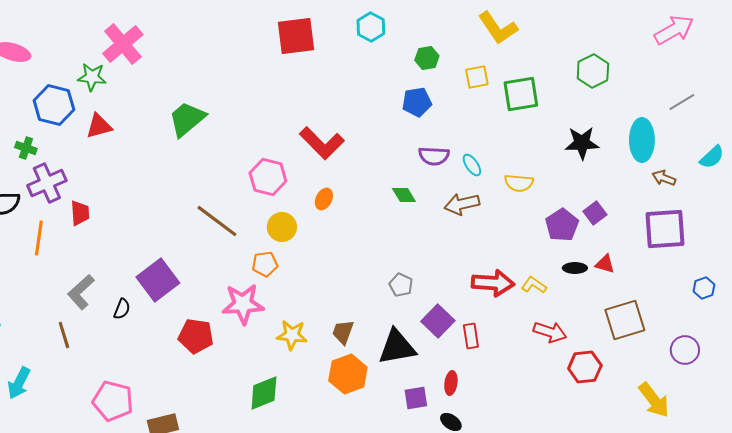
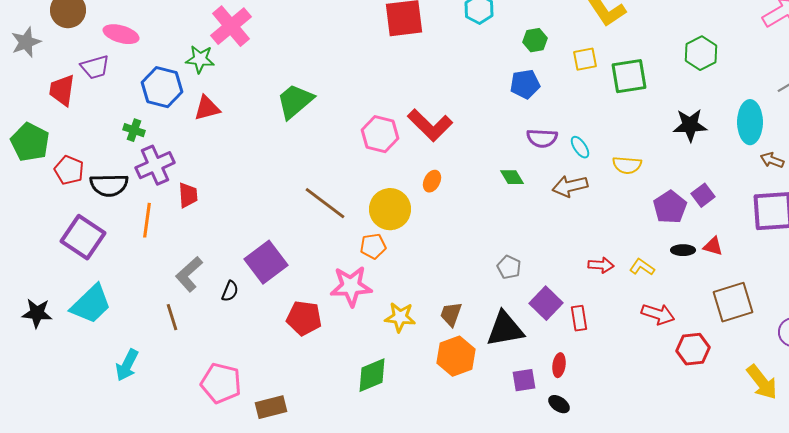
pink hexagon: (268, 177) -> (380, 134), moved
yellow circle: (282, 227) -> (390, 209), size x1.4
red arrow: (493, 283) -> (601, 265), size x0.6

